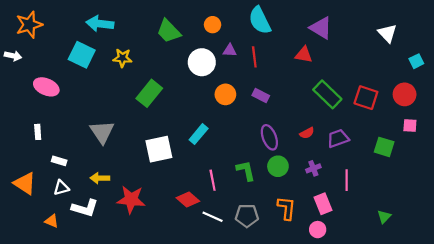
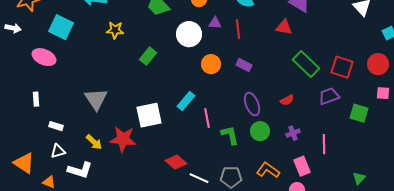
cyan square: (82, 55) -> (61, 27), moved
green rectangle: (149, 93) -> (148, 56), moved, size x0.7
purple trapezoid: (338, 138) -> (329, 96), moved
yellow arrow: (100, 178) -> (94, 142), turned -138
pink line: (213, 180) -> (207, 118), moved
orange triangle: (25, 183) -> (24, 163), moved
red star: (131, 200) -> (123, 139), moved
orange L-shape: (287, 208) -> (268, 170), turned -60

